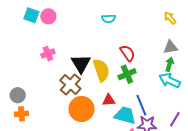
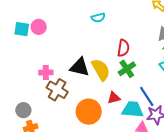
red semicircle: (128, 53) -> (123, 48), turned 54
pink cross: (48, 54) -> (46, 72), moved, turned 32
black triangle: (81, 64) -> (80, 67), turned -35
brown cross: (70, 84) -> (57, 90), moved

